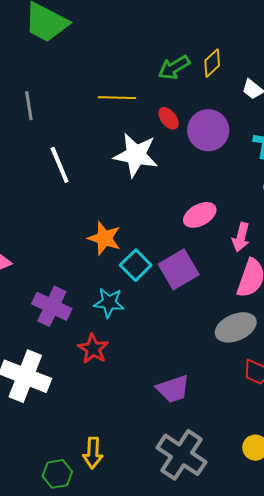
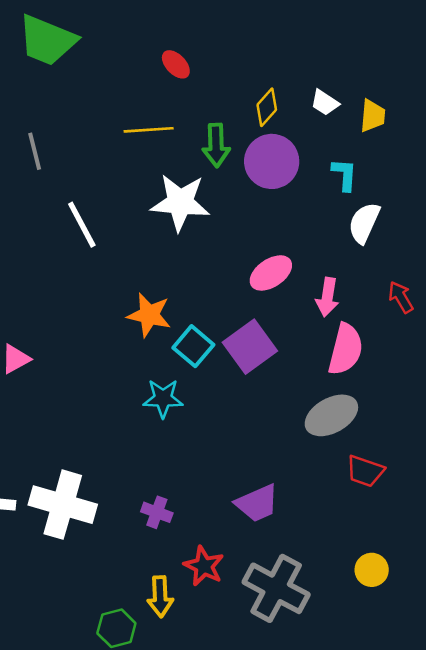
yellow diamond: (212, 63) -> (267, 107), moved
green arrow: (174, 68) -> (216, 145), moved, turned -56
red ellipse: (169, 118) -> (176, 64), moved
purple cross: (52, 306) -> (157, 512), moved, size x0.6
red star: (93, 349) -> (204, 566), moved

